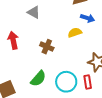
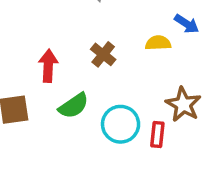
red arrow: (13, 40) -> (48, 66), moved

